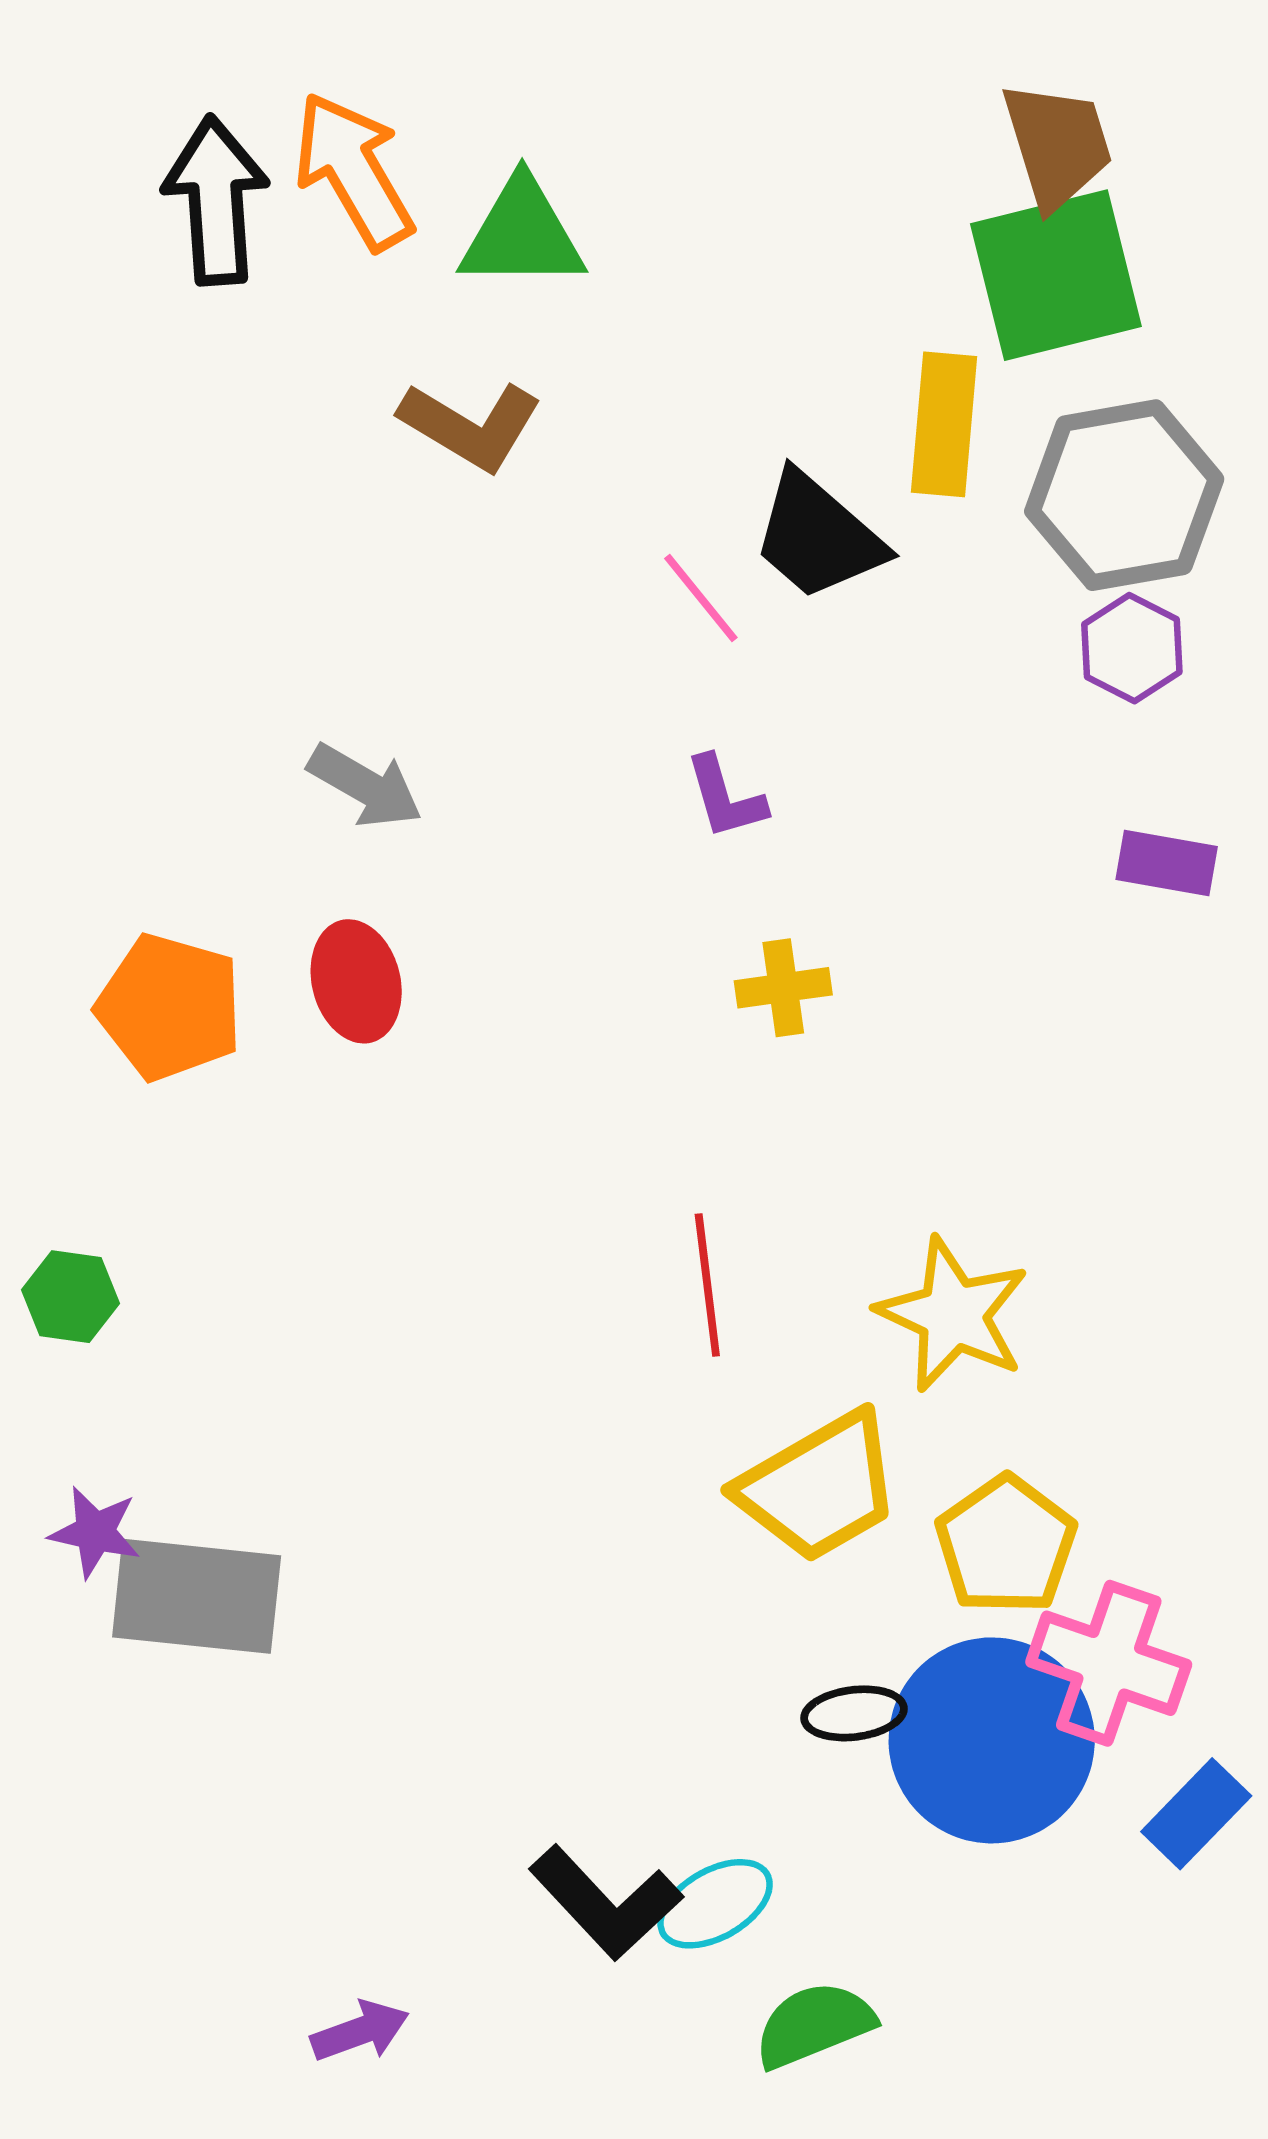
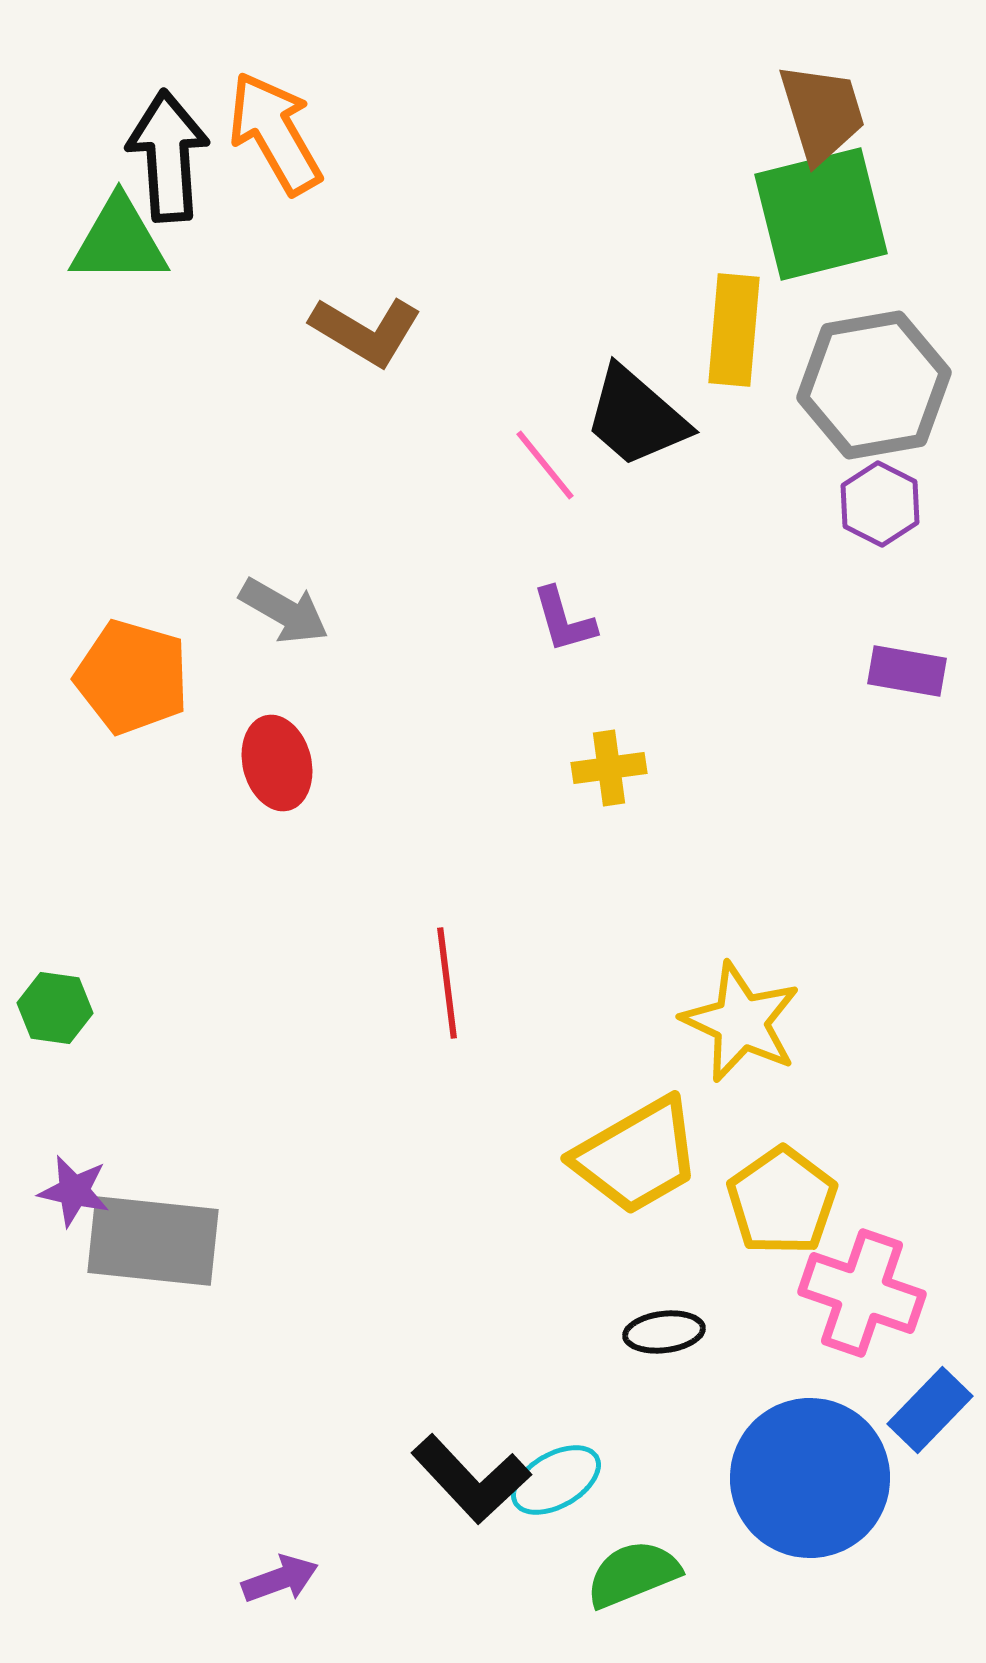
green triangle: (522, 234) -> (119, 241), moved
orange pentagon: (170, 1007) -> (132, 677), moved
red line: (707, 1285) -> (447, 983), moved
blue circle: (992, 1740) -> (810, 1478), moved

